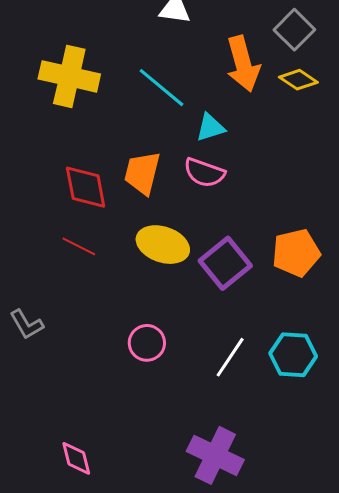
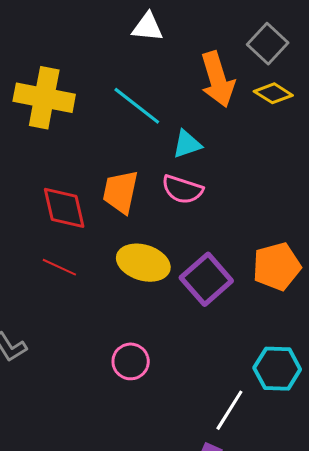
white line: (230, 357) -> (229, 410), moved

